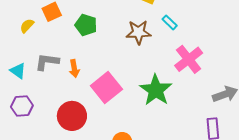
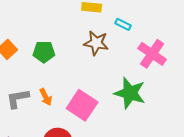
brown star: (139, 32) -> (96, 43), turned 30

